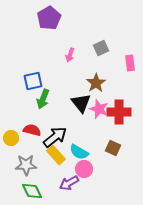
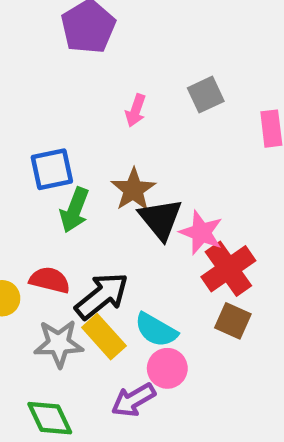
brown star: (96, 83) -> (133, 190), moved
red cross: (119, 112) -> (228, 269), moved, turned -35
gray star: (26, 165) -> (59, 343), moved

